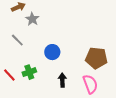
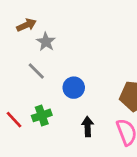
gray line: (17, 40) -> (36, 71), moved

